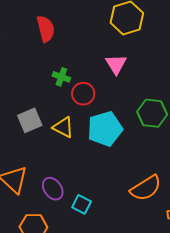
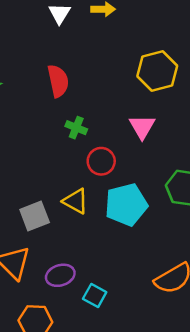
green cross: (61, 77) -> (76, 128), moved
gray square: (30, 120) -> (35, 216), moved
purple ellipse: (53, 189) -> (60, 275), turned -75

